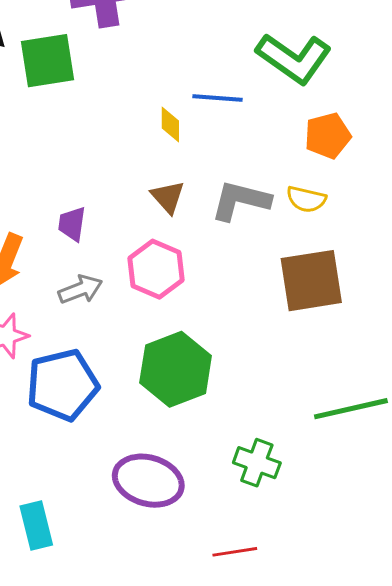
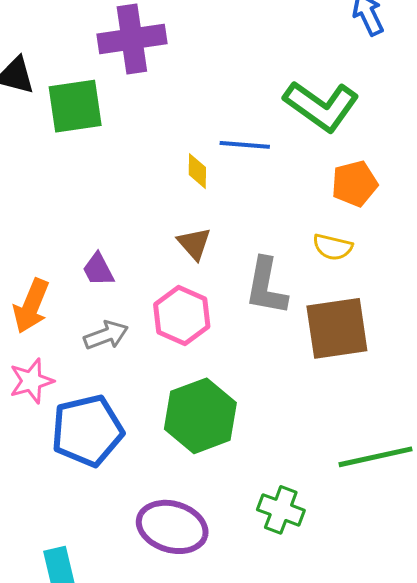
gray L-shape: (240, 201) -> (266, 286), moved, turned -94
purple trapezoid: (72, 224) -> (98, 270), turned -36

